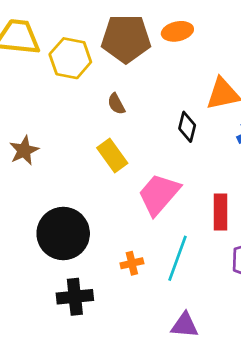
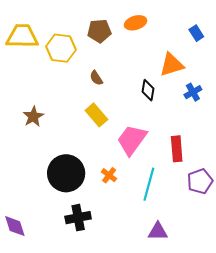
brown pentagon: (126, 39) -> (99, 31), size x0.7
orange cross: (132, 263) -> (109, 175), moved, turned -35

